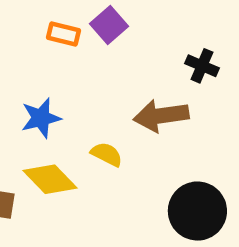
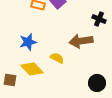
black circle: (197, 211) -> (97, 83), size x0.7

